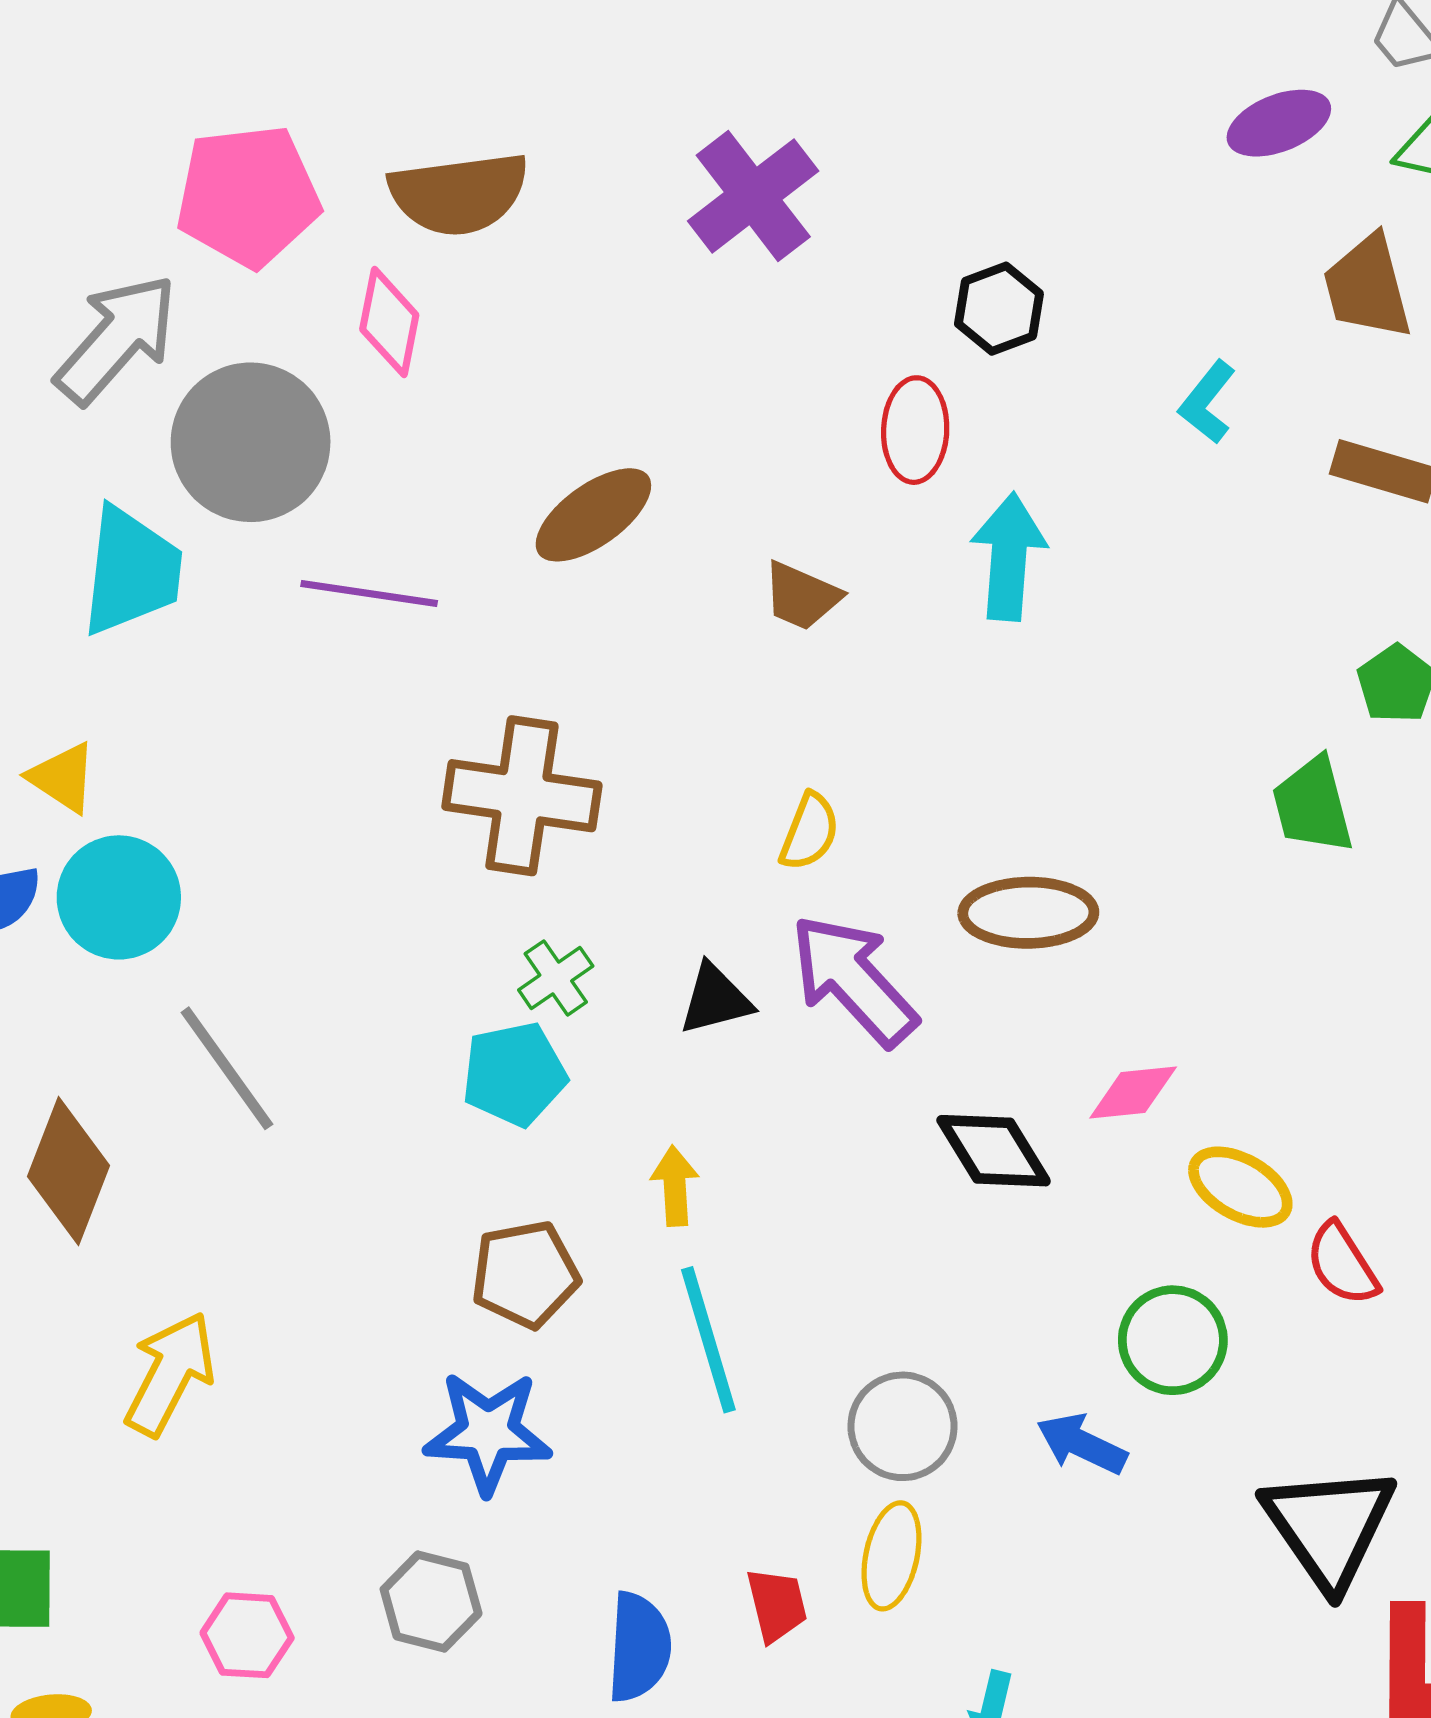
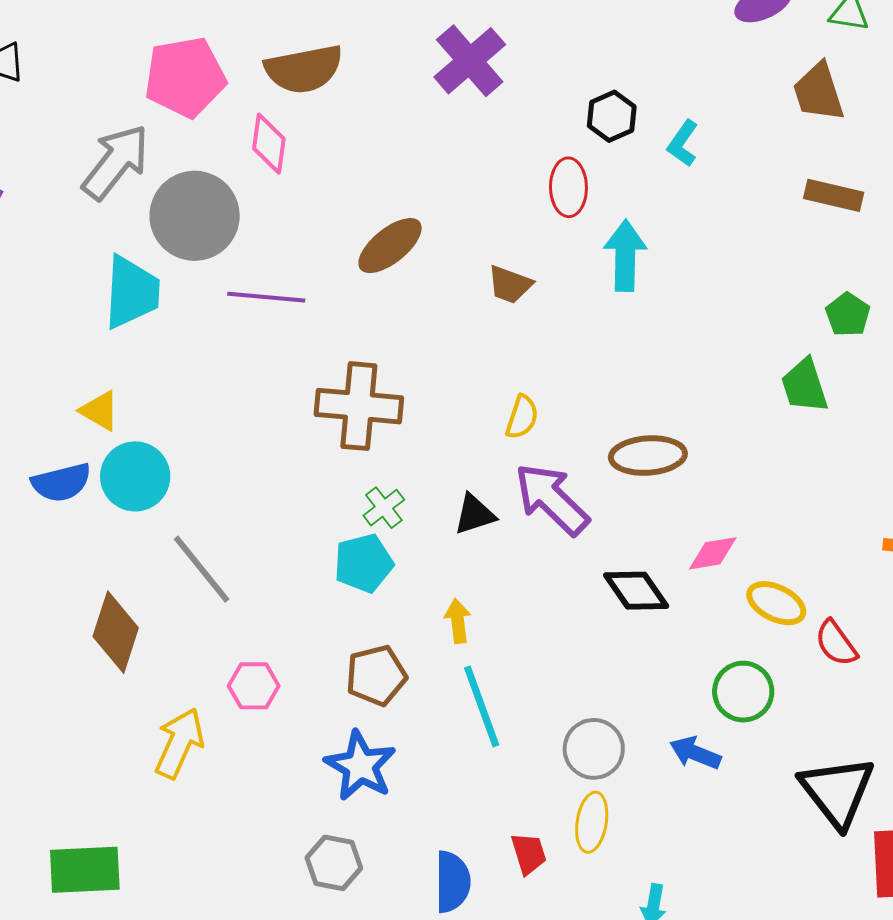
cyan L-shape: (1207, 402) -> (683, 143), moved
blue star: (488, 1432) -> (360, 766), turned 30
pink hexagon: (247, 1635) -> (254, 686), moved

